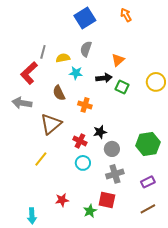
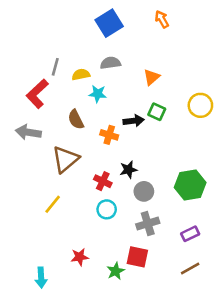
gray semicircle: (86, 49) -> (110, 63), turned 63
black arrow: (104, 78) -> (134, 121), moved

